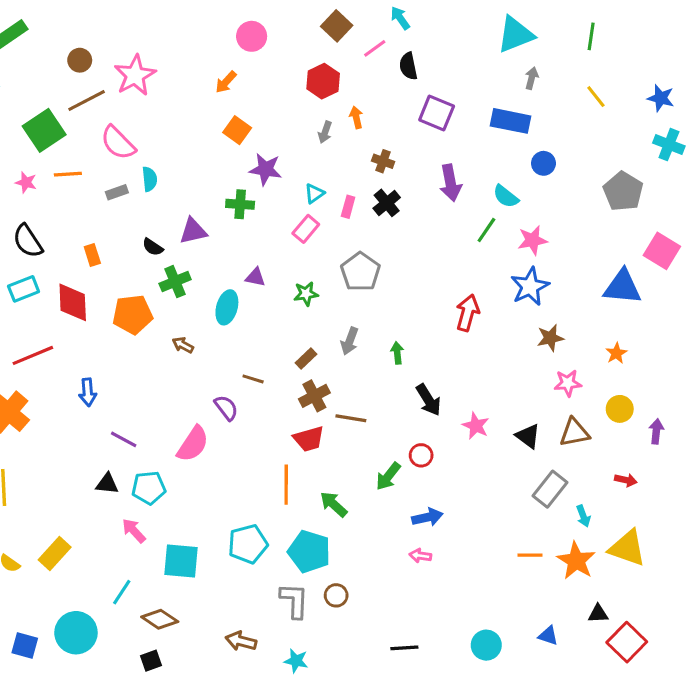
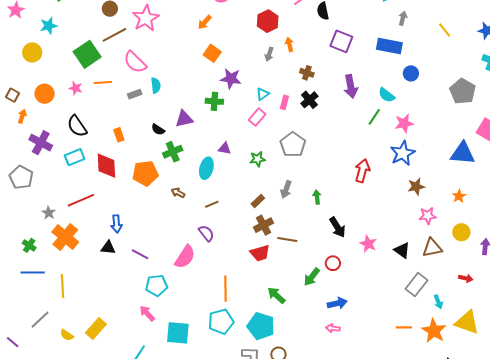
brown line: (253, 379) -> (212, 204), moved, turned -40
black triangle: (107, 484) -> (108, 248), moved
orange line: (286, 485) -> (225, 289), moved

